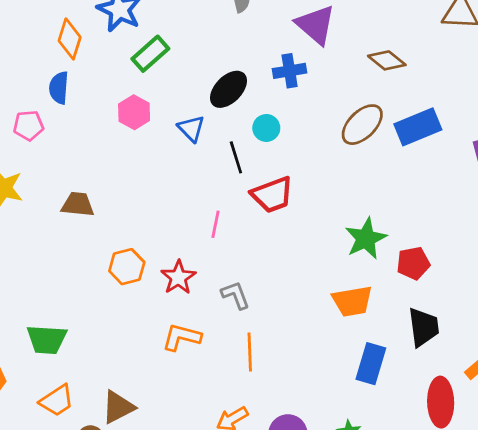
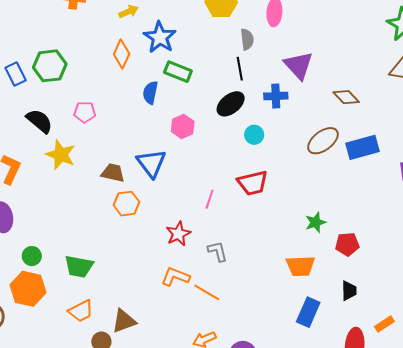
green rectangle: (150, 54) -> (178, 72), turned 56
blue semicircle: (59, 88) -> (150, 93), moved
pink hexagon: (134, 112) -> (183, 127), moved
blue triangle: (191, 129) -> (151, 163), moved, size x1.5
black line: (236, 157) -> (240, 69), moved
green star: (366, 239) -> (316, 222), size x0.7
orange hexagon: (127, 267) -> (126, 204), moved
black trapezoid: (423, 327) -> (349, 291), size x0.7
orange line: (250, 352) -> (207, 292), moved, turned -64

